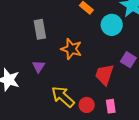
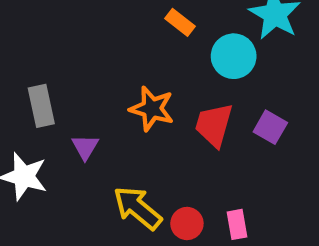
gray rectangle: (40, 29) -> (41, 106), moved
red trapezoid: (104, 75) -> (214, 125), moved

